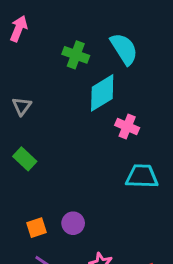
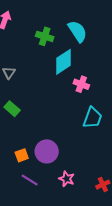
cyan trapezoid: (142, 176) -> (92, 118), turned 110
purple circle: (73, 223) -> (47, 151), size x1.5

